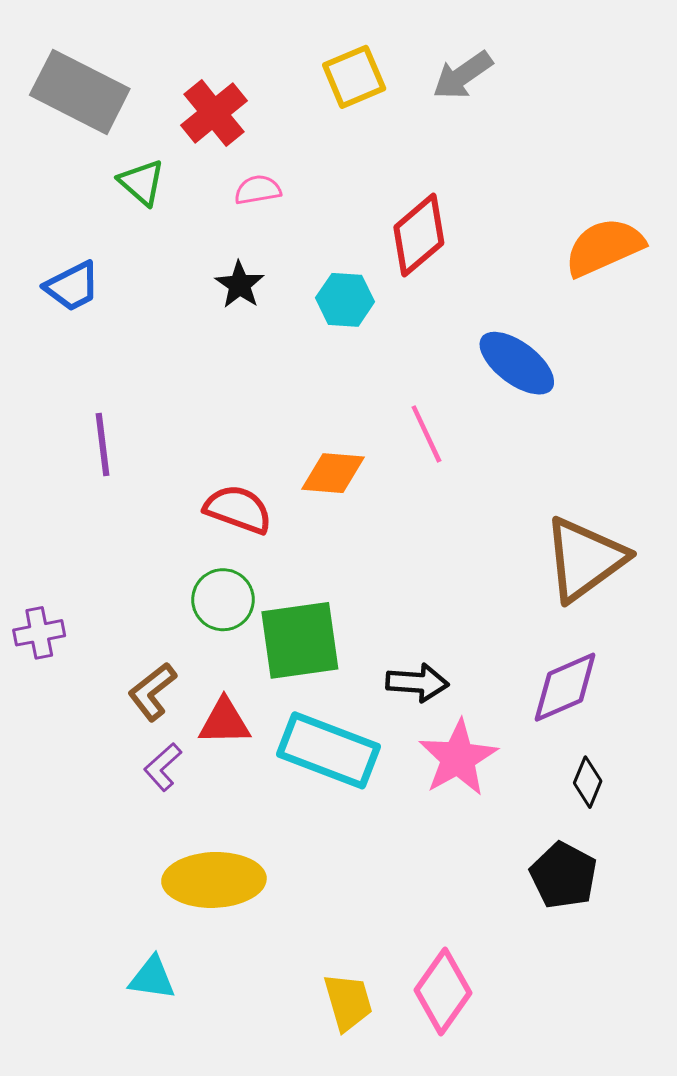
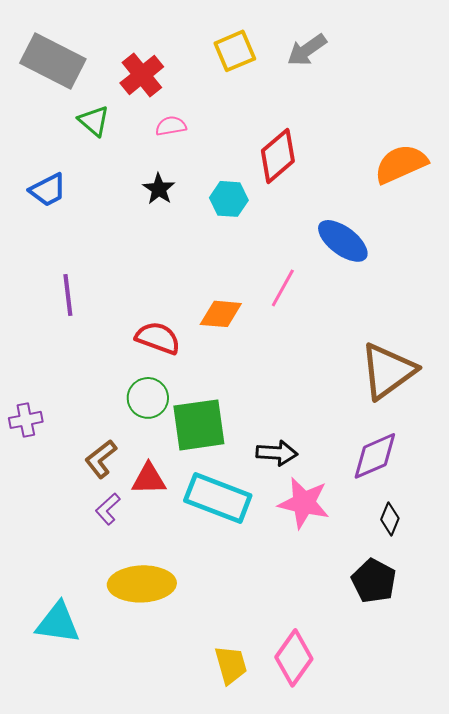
pink line: (426, 434) -> (283, 288), turned 54
pink star: (458, 758) -> (304, 503), turned -30
cyan triangle: (152, 978) -> (58, 623), moved, size x1.4

